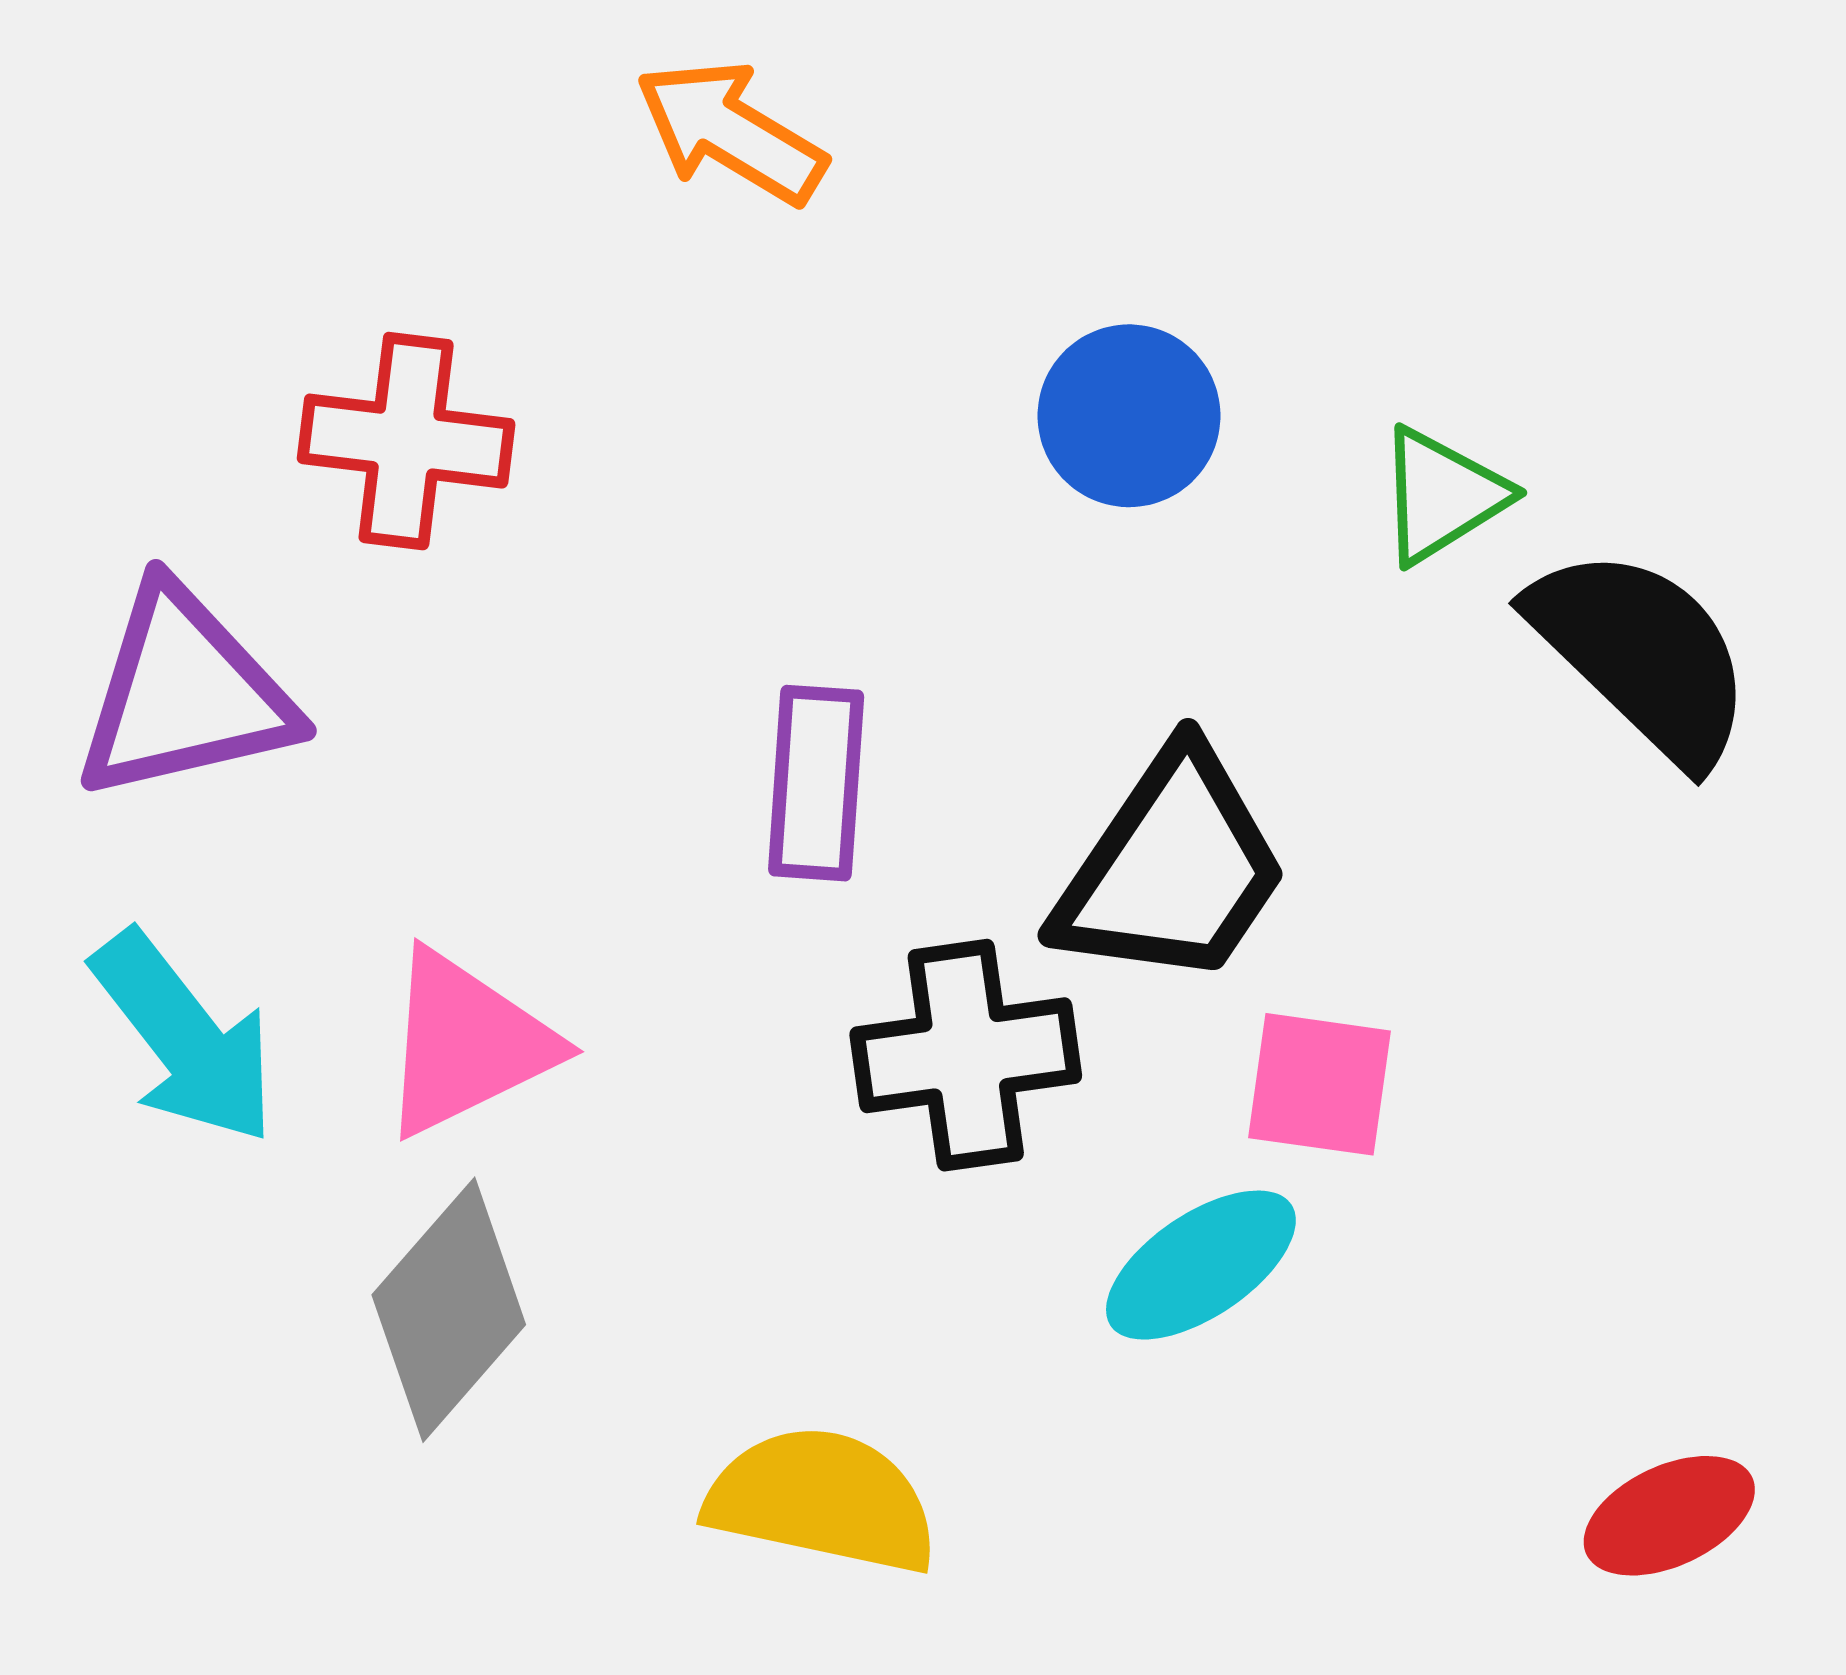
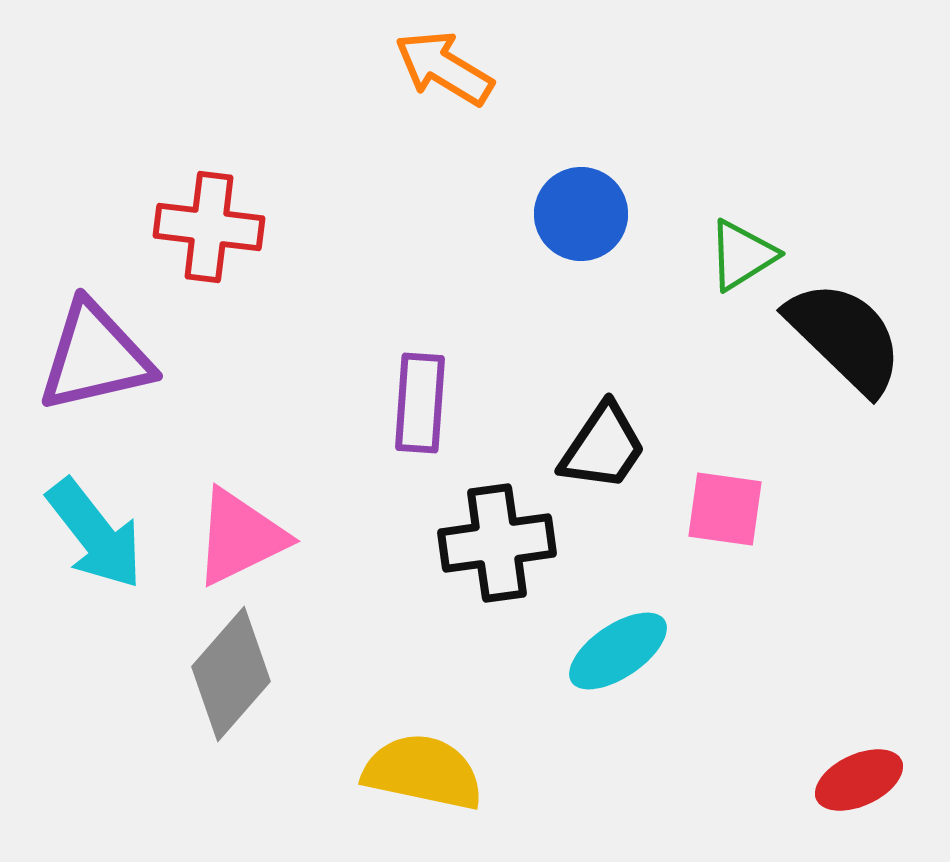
orange arrow: (731, 132) -> (444, 68), moved
black trapezoid: (1172, 869) -> (603, 447), size x0.7
pink square: (1319, 1084) -> (725, 509), moved

